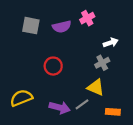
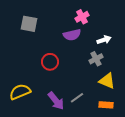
purple semicircle: (62, 27) -> (72, 35), moved
yellow triangle: (96, 87) -> (107, 81), moved
purple arrow: (60, 108) -> (56, 101), turned 36

